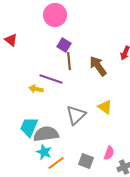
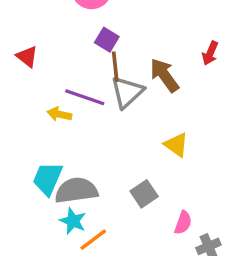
red triangle: (11, 40) -> (27, 57), moved
gray triangle: (76, 115) -> (127, 92), moved
gray square: (86, 161) -> (144, 194), moved, turned 35

